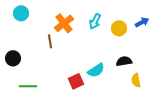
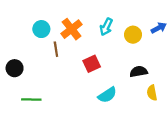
cyan circle: (21, 13) -> (41, 29), moved
cyan semicircle: (96, 70) -> (107, 95), moved
red square: (76, 81) -> (92, 64), moved

